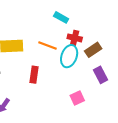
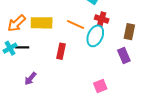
brown rectangle: (93, 50) -> (129, 32), moved, turned -49
pink square: (77, 98) -> (100, 86), moved

